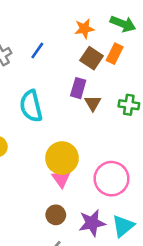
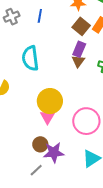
blue line: (37, 51) -> (40, 16), turned -32
purple rectangle: (78, 88) -> (79, 49), moved
purple star: (92, 223) -> (54, 153), moved

